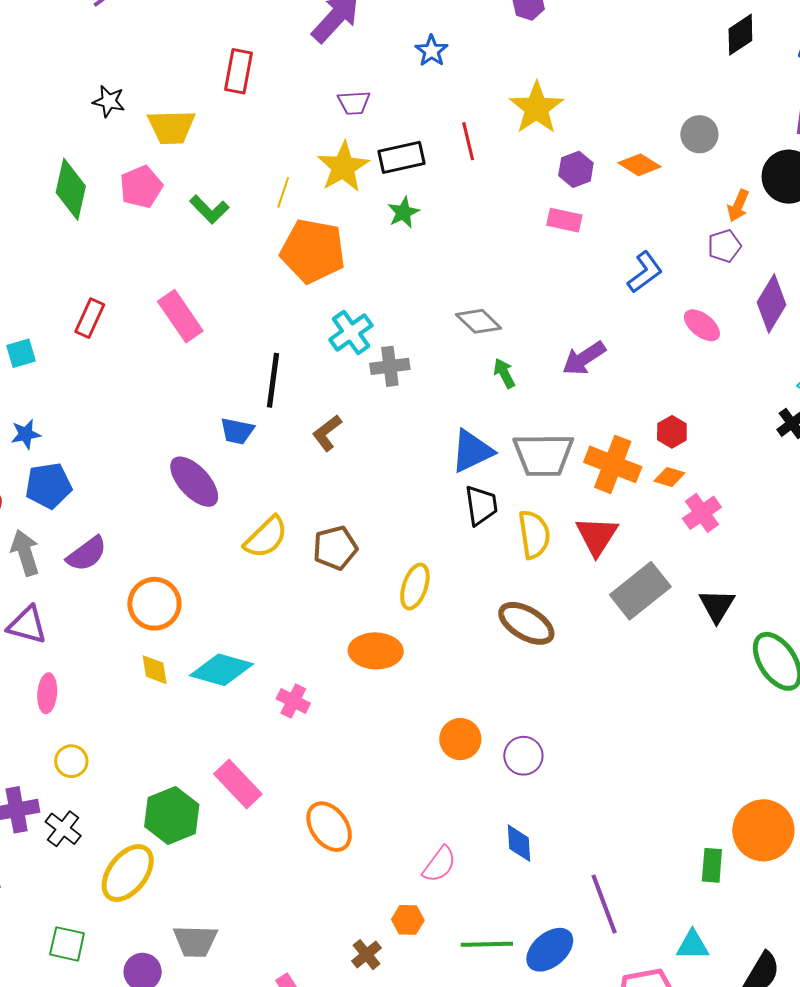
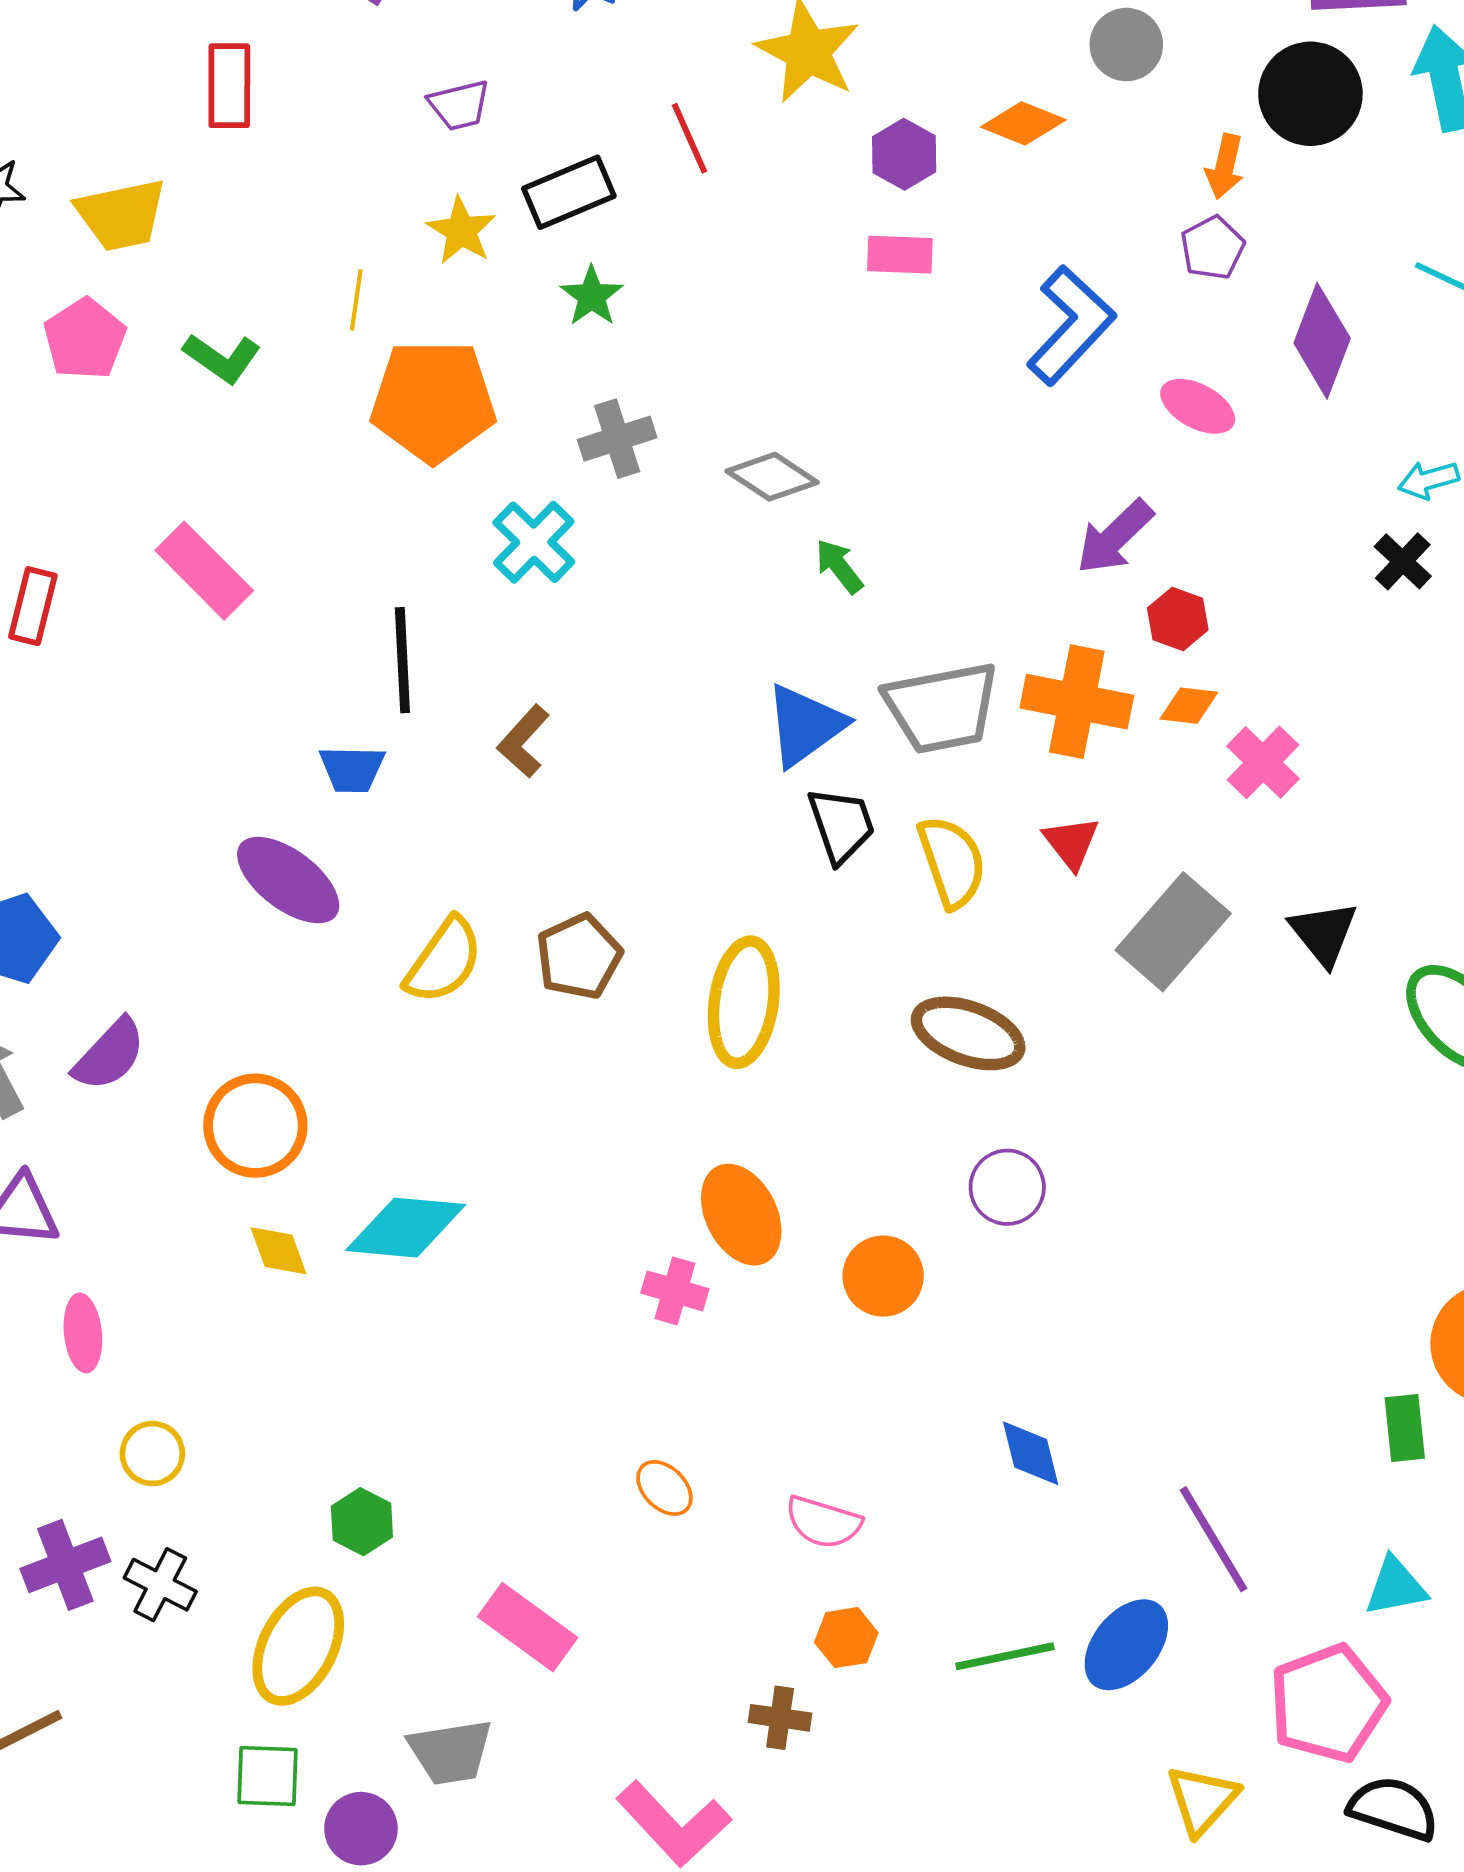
yellow star: (343, 167) -> (461, 231), size x0.7
blue L-shape: (645, 272) -> (1071, 325), size x1.4
purple arrow: (584, 358) -> (1115, 537), moved
gray cross: (390, 366) -> (617, 439), moved
red triangle: (597, 536) -> (1071, 843), size x0.7
yellow ellipse: (415, 586) -> (744, 1002), size x1.4
orange ellipse: (376, 651) -> (741, 1215), moved, turned 72
pink cross: (293, 701) -> (675, 1291), moved
purple circle: (523, 756) -> (1007, 1187), moved
pink rectangle: (238, 784) -> (528, 1627), moved
green hexagon: (172, 815) -> (362, 1522), size x0.6
orange ellipse: (329, 827) -> (664, 1488), size x0.6
pink semicircle: (439, 864) -> (823, 1522), moved, turned 81
green square: (67, 944) -> (267, 1776), moved
brown cross: (366, 955) -> (780, 1718), turned -32

